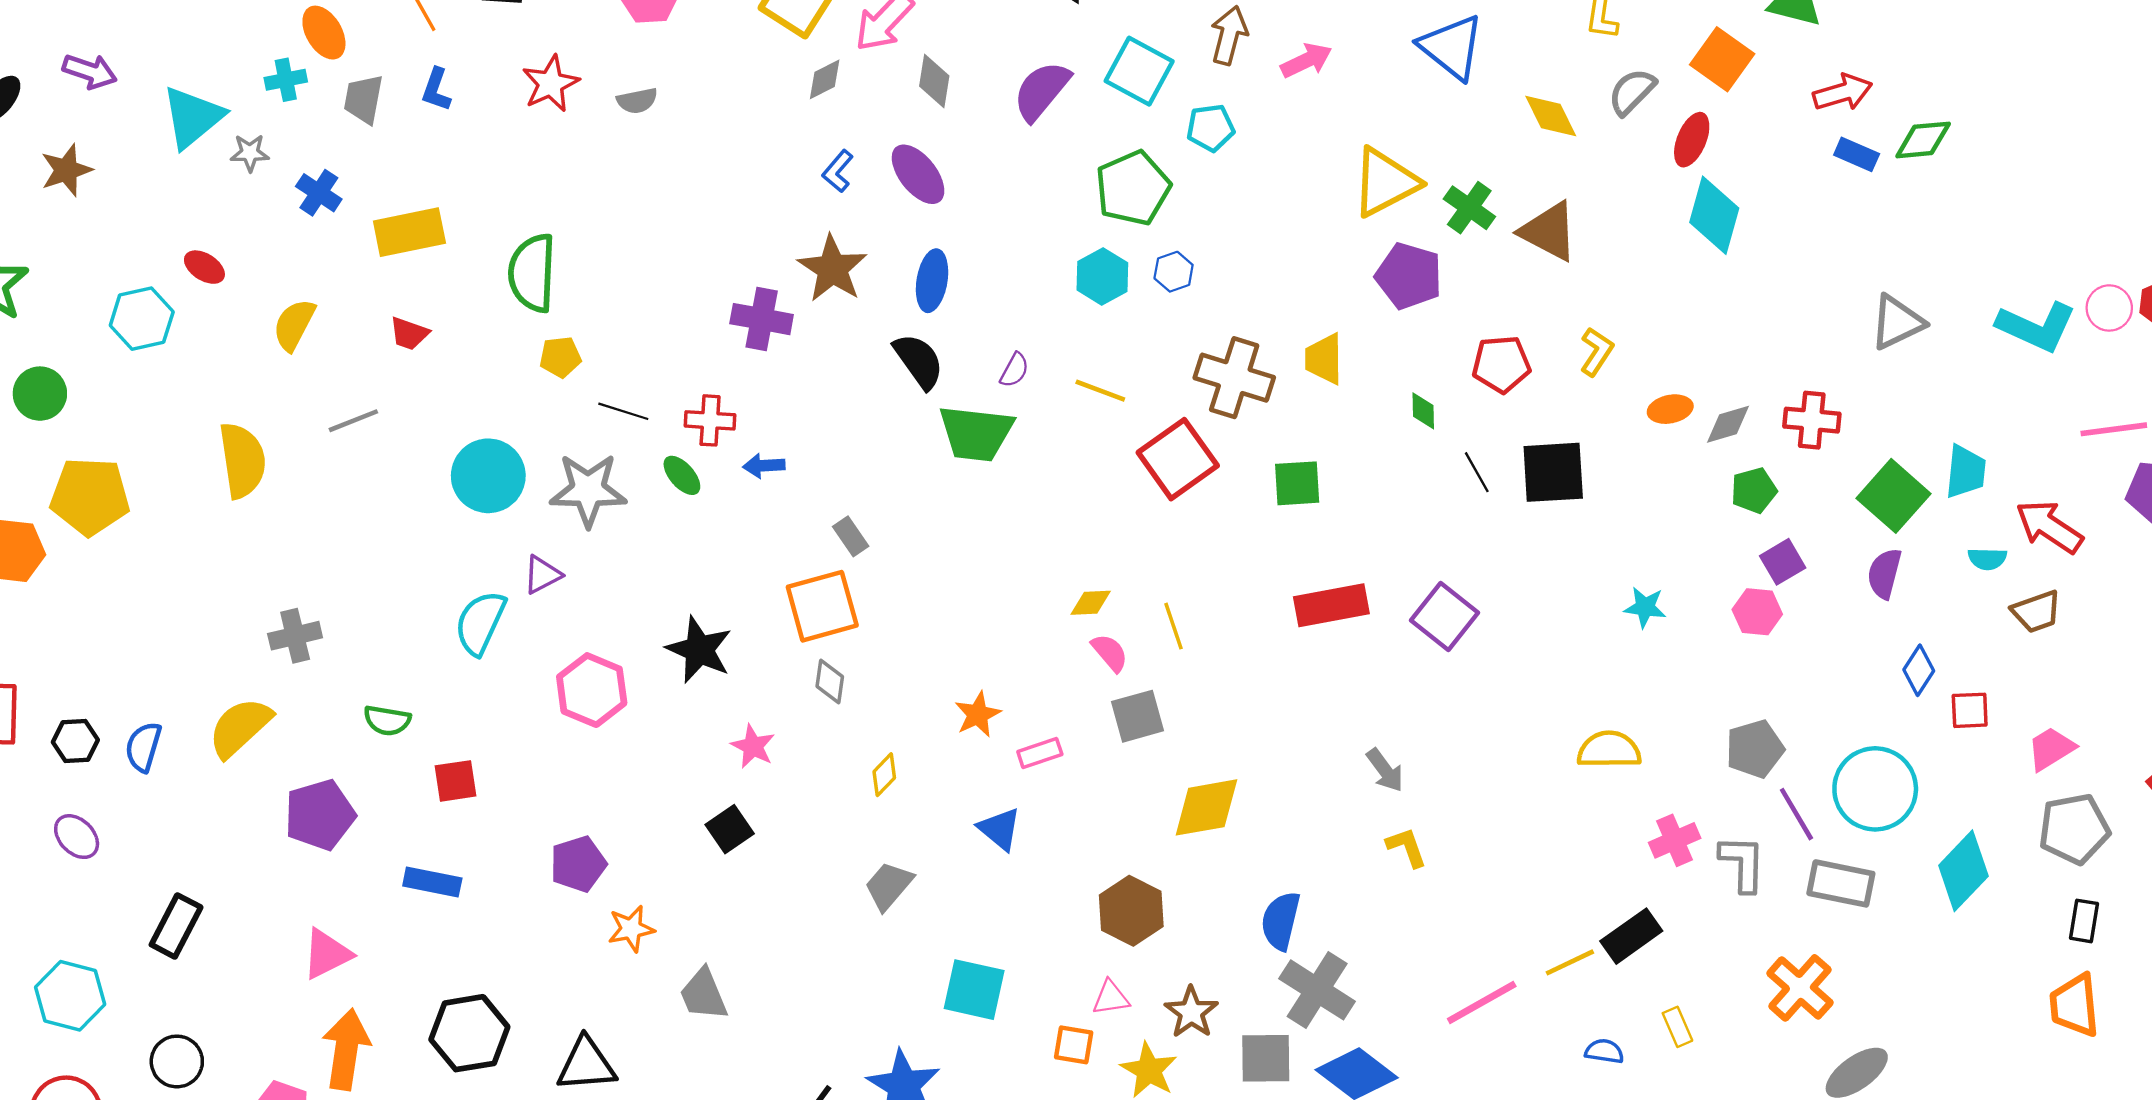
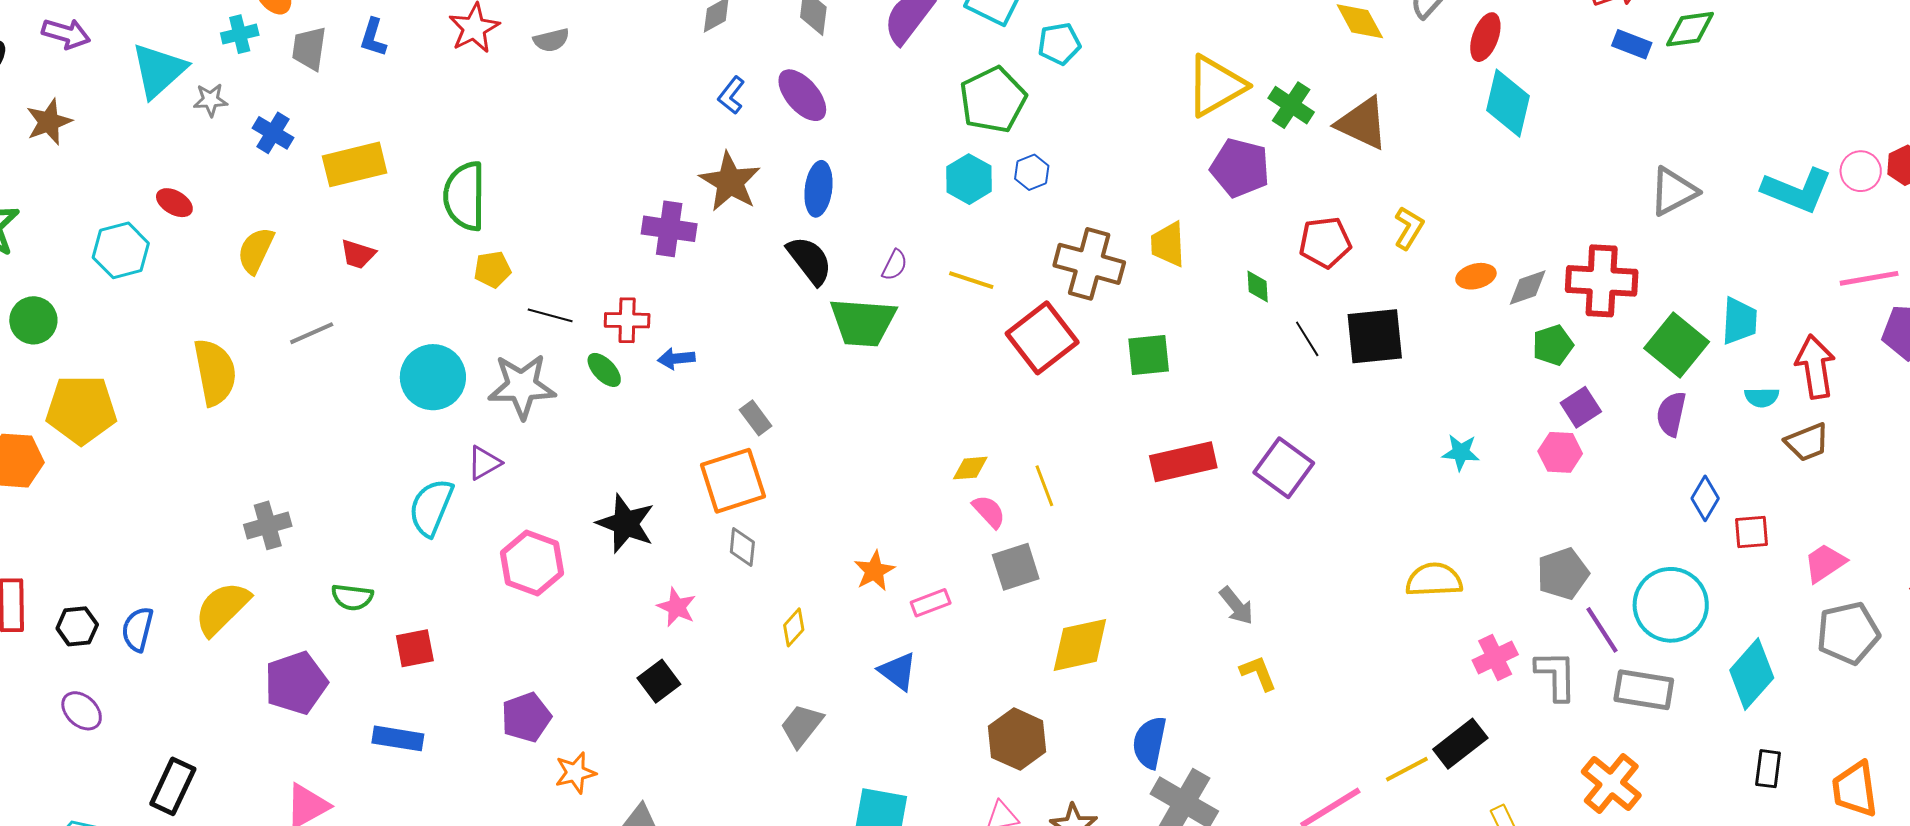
red cross: (1812, 420) -> (1602, 281), size x1.4
red arrow: (2049, 527) -> (1815, 367), turned 50
black rectangle: (2084, 921) -> (1768, 769), moved

